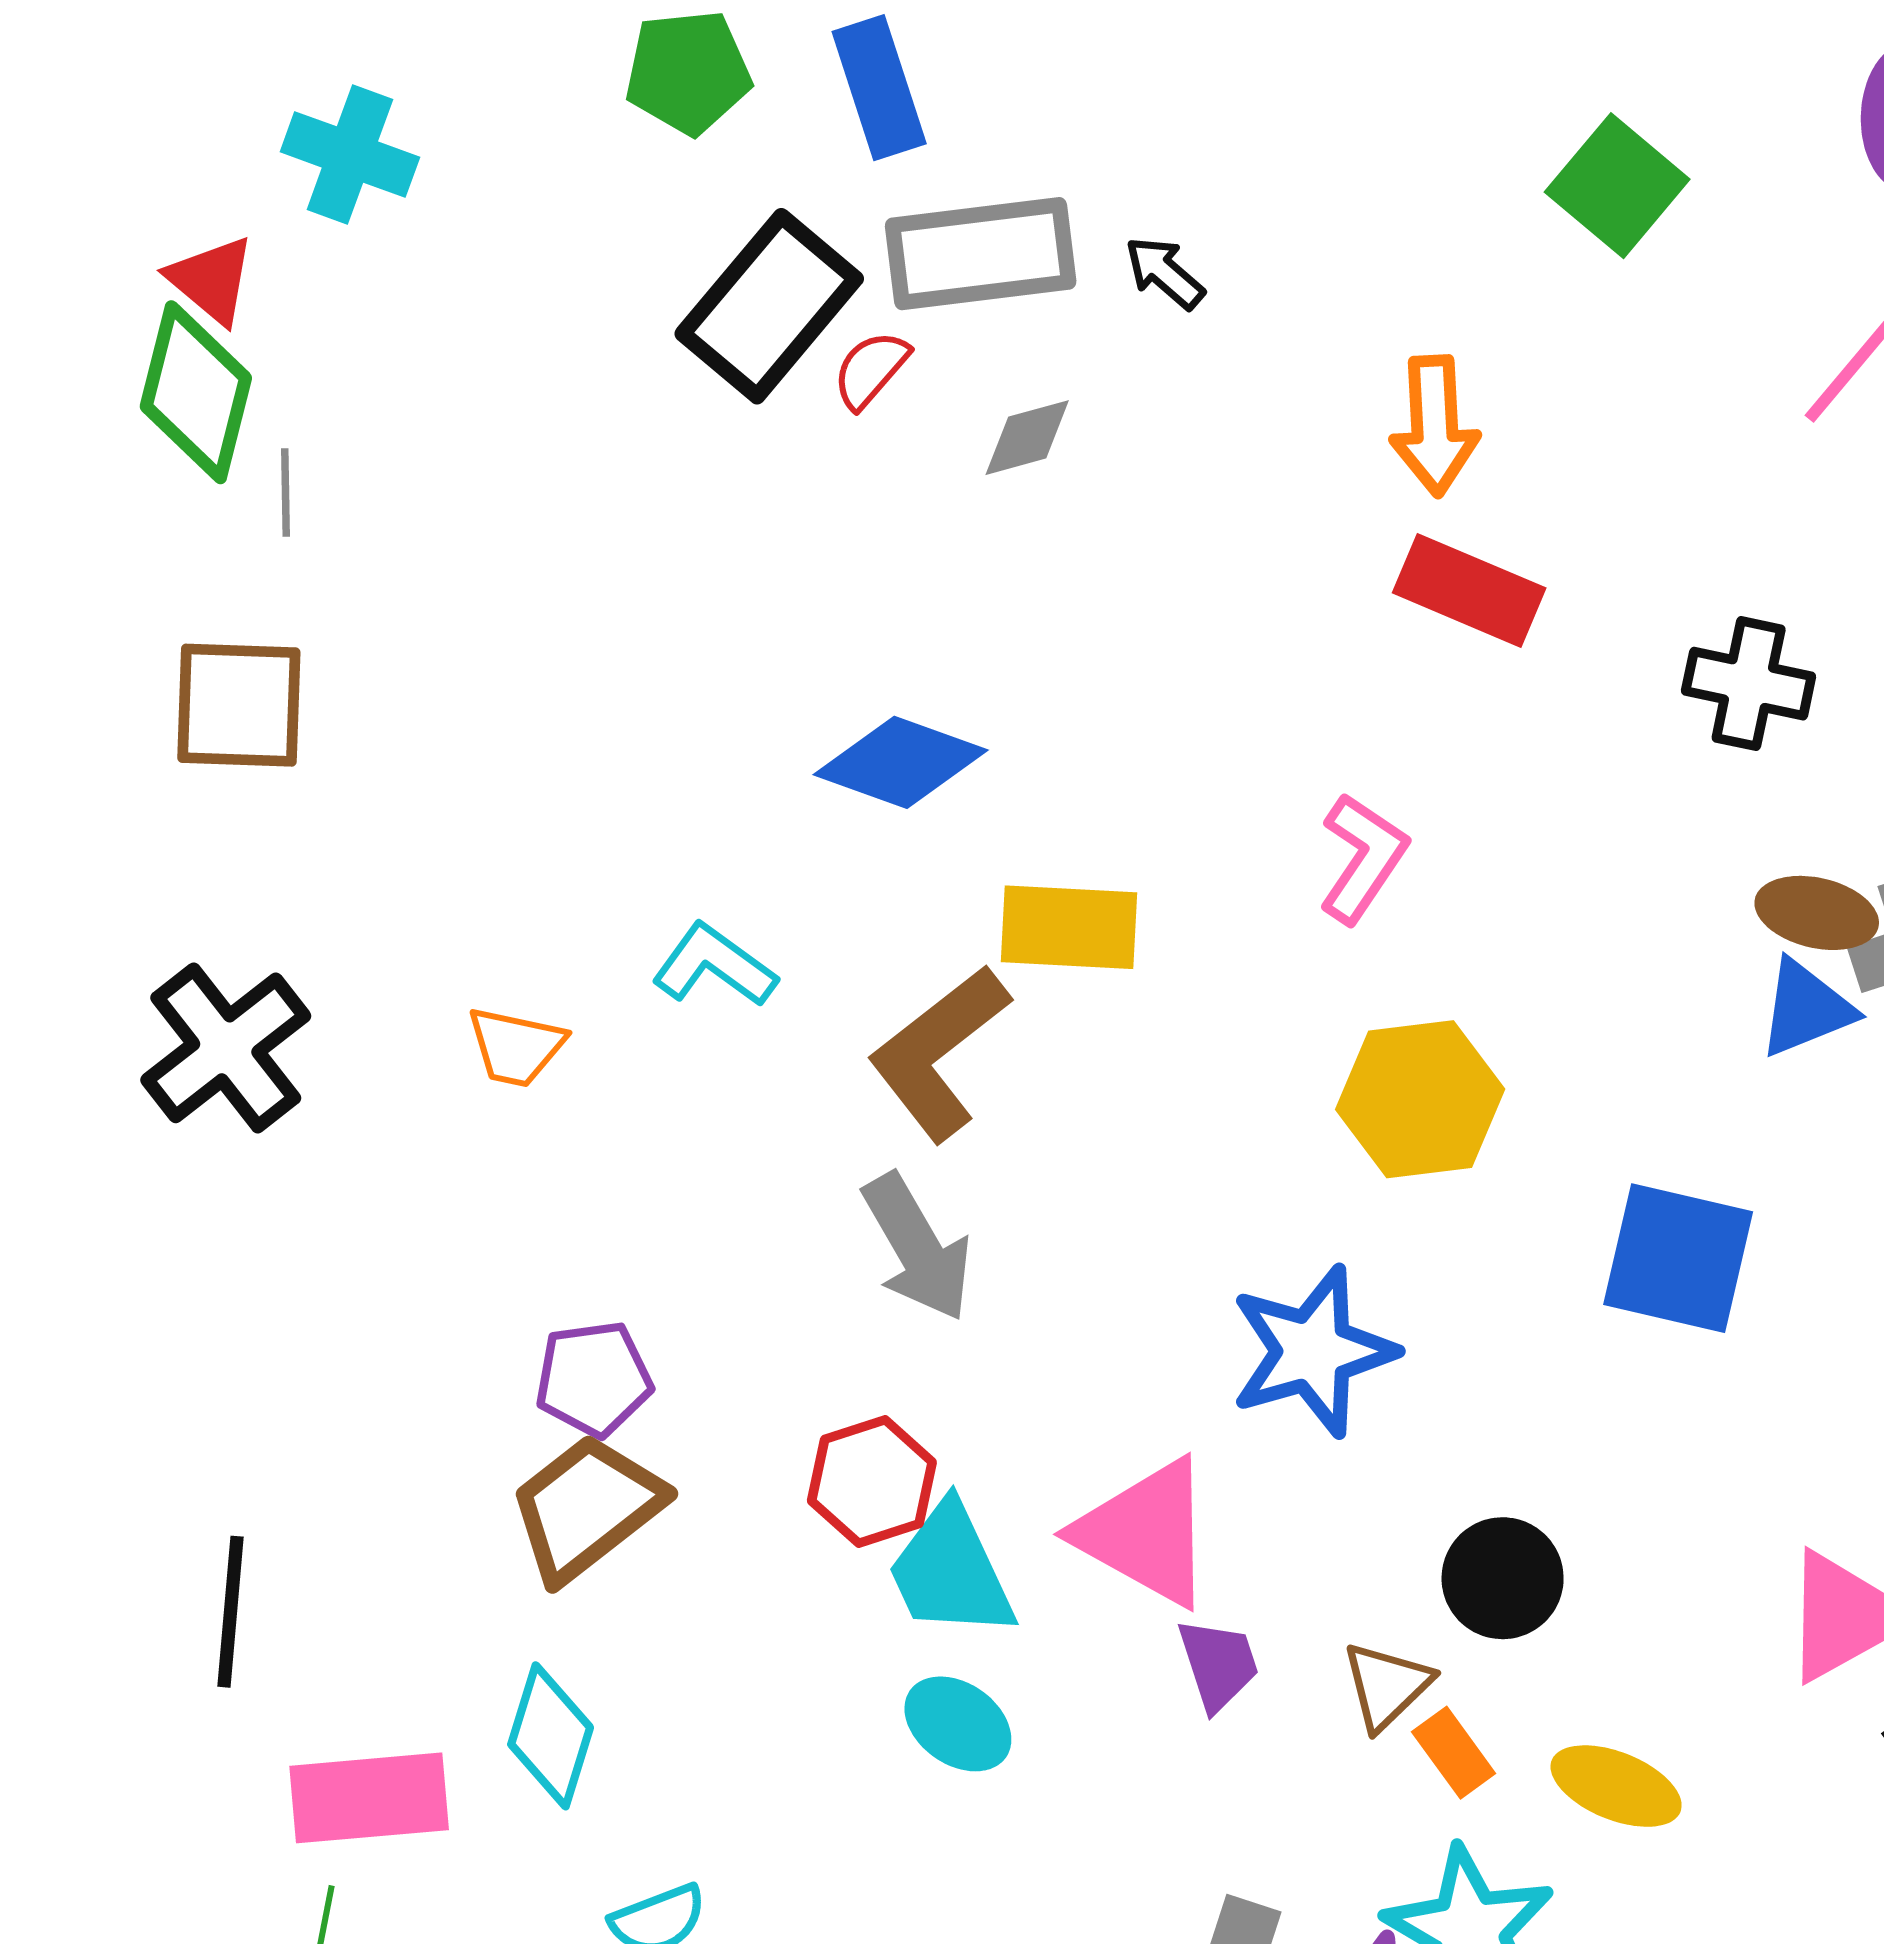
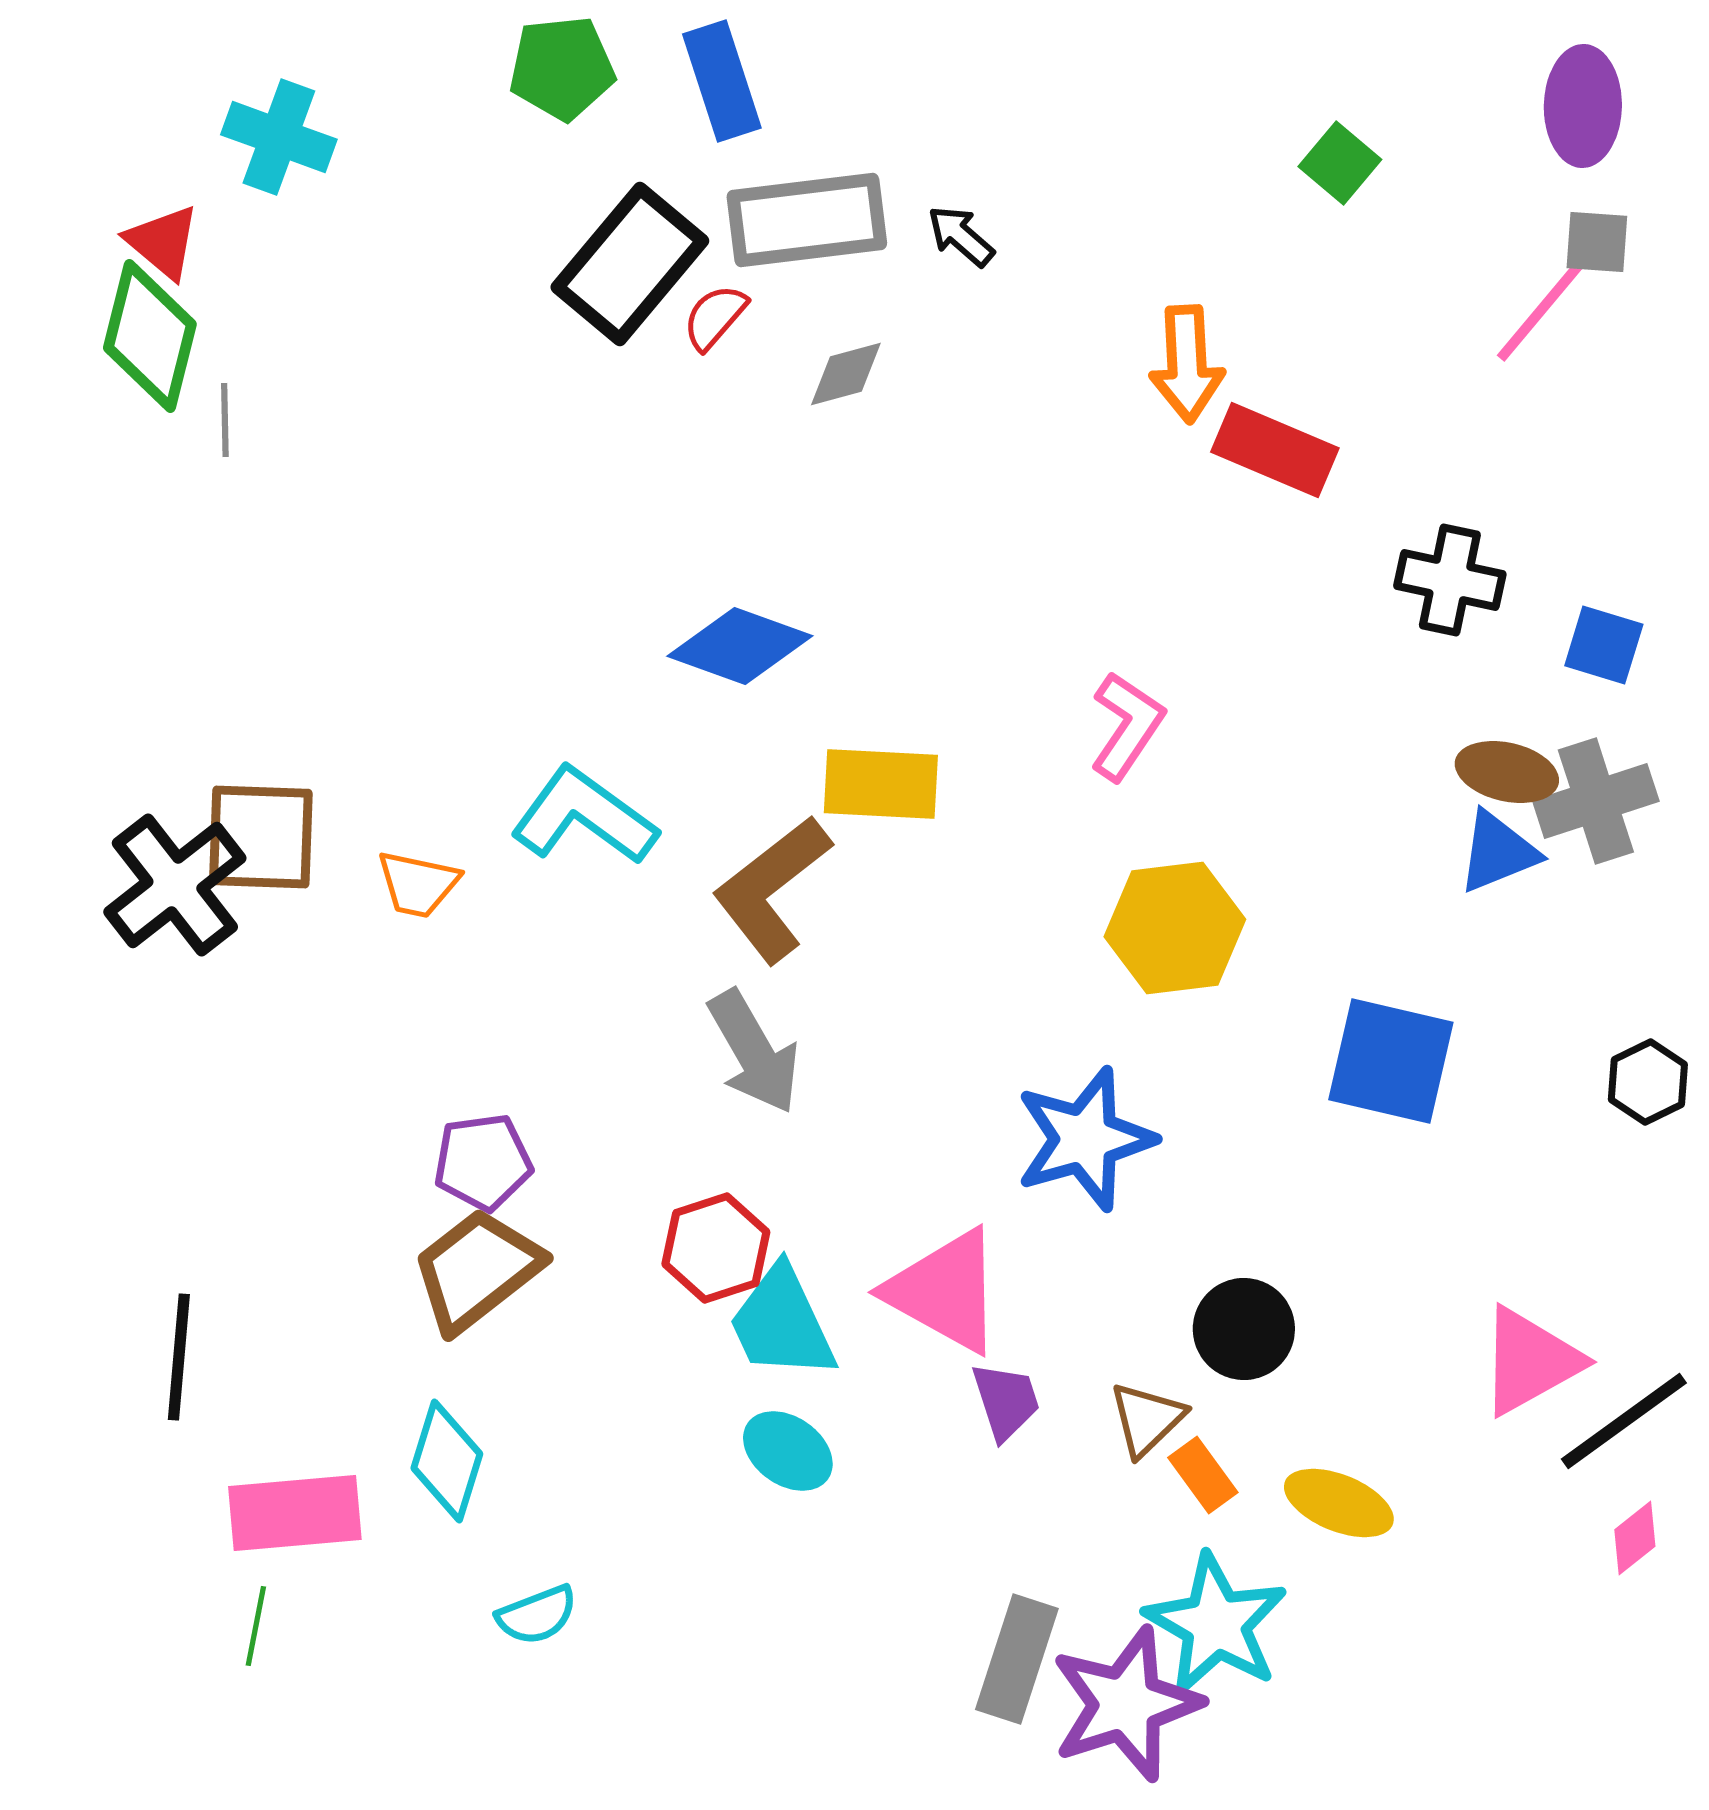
green square: (1617, 186) -> (1340, 163), size x0.7
red rectangle: (1469, 590) -> (1275, 450), moved
brown square: (239, 705) -> (261, 837), moved
cyan L-shape: (714, 965) -> (584, 816), size x1.4

